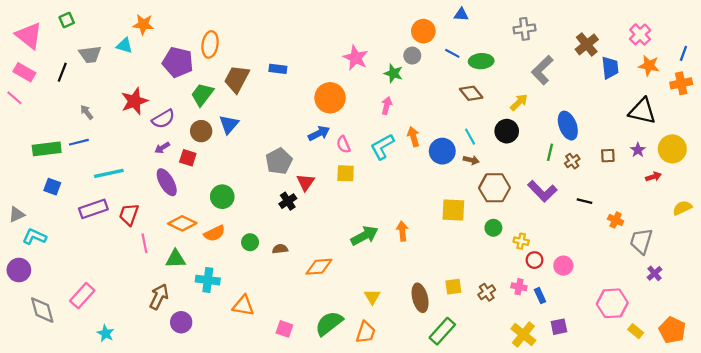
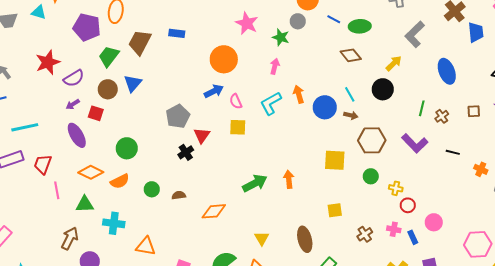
blue ellipse: (568, 126) -> (447, 71), moved
pink circle: (563, 266) -> (434, 222), moved
yellow square: (453, 287) -> (335, 210), moved

